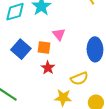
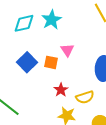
red star: (48, 68) -> (61, 90), moved

